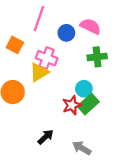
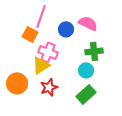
orange square: (15, 45) -> (30, 34), moved
cyan circle: (84, 89) -> (86, 70), moved
red star: (72, 105) -> (49, 87), moved

